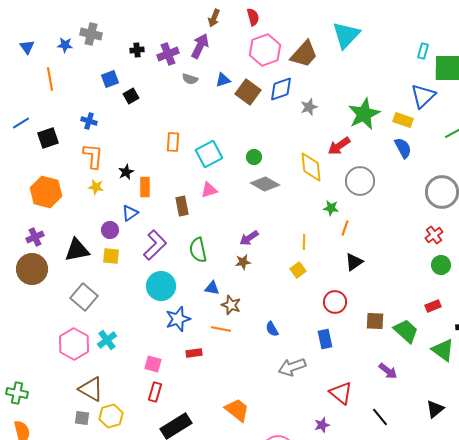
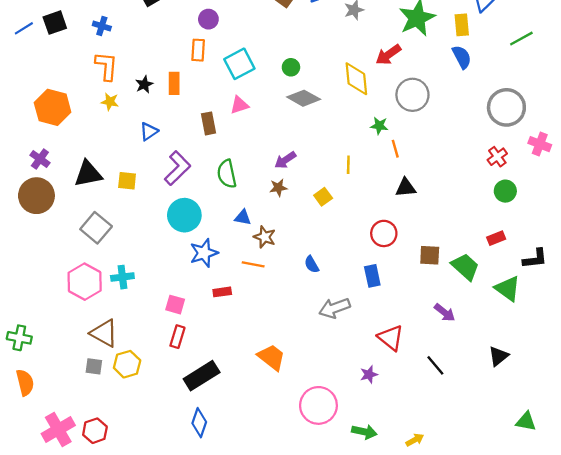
yellow rectangle: (403, 120) -> (462, 25), turned 66
black square: (48, 138) -> (55, 23), moved
orange rectangle: (145, 187) -> (174, 83), moved
orange line: (345, 228) -> (395, 149), turned -35
purple circle: (110, 230) -> (208, 19), moved
purple cross: (35, 237) -> (40, 159), turned -30
black triangle: (354, 262) -> (406, 188), turned 30
yellow square: (298, 270) -> (323, 197), moved
cyan cross: (107, 340) -> (122, 277), turned 30

